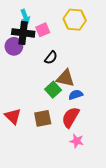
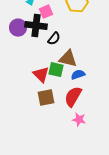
black cross: (23, 33) -> (36, 26), moved
green square: (53, 90) -> (56, 70), turned -35
red triangle: (13, 116) -> (41, 75), moved

